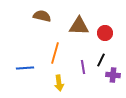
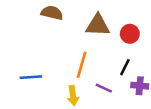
orange line: (55, 53) -> (82, 65), moved
purple line: (83, 67) -> (104, 88), moved, turned -56

